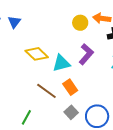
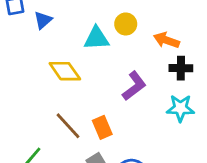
yellow circle: (80, 23) -> (126, 24), moved
cyan triangle: (61, 63) -> (96, 38), moved

